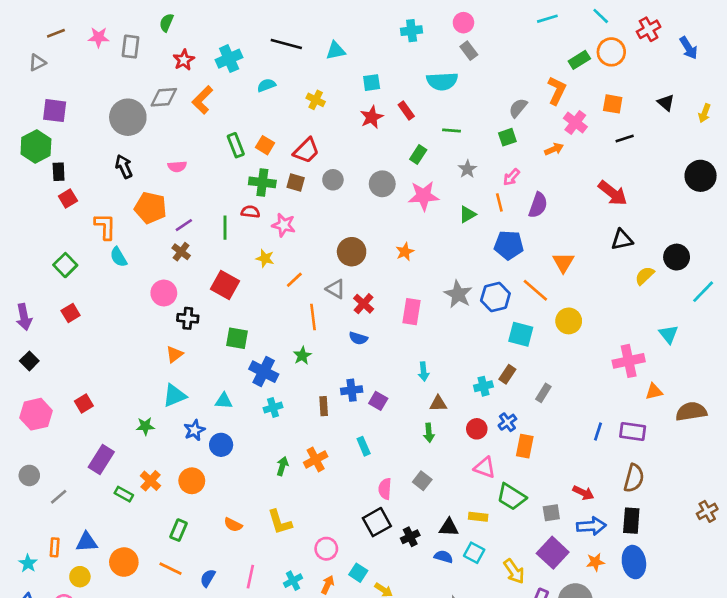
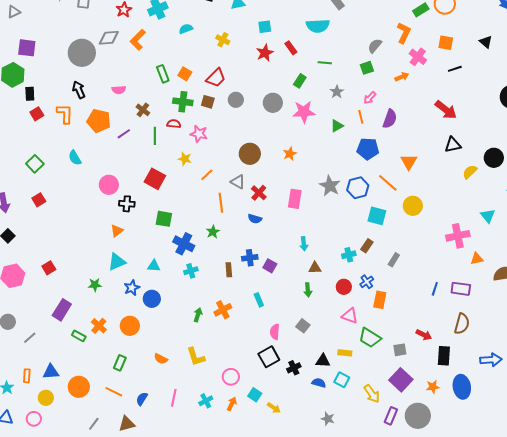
orange L-shape: (105, 226) -> (65, 114), moved
brown cross: (181, 252) -> (143, 110), moved
black rectangle: (631, 521) -> (444, 356), moved
blue arrow: (591, 526) -> (491, 360), moved

